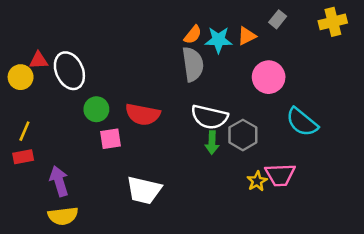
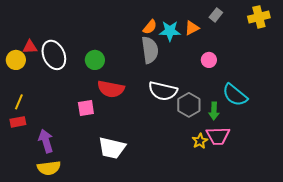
pink circle: (269, 77) -> (209, 60), size x0.6
green circle: (96, 109) -> (95, 60), moved
green arrow: (212, 143) -> (214, 111), moved

